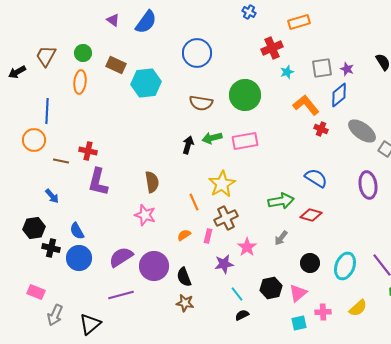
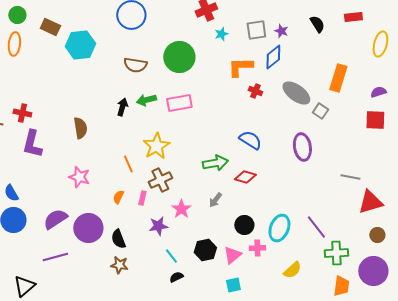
orange L-shape: (306, 105) -> (240, 67), turned -52
brown semicircle: (152, 182) -> (80, 128), moved
orange semicircle: (184, 235) -> (118, 197), turned -32
pink cross: (323, 312) -> (257, 248), moved

